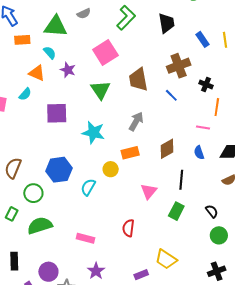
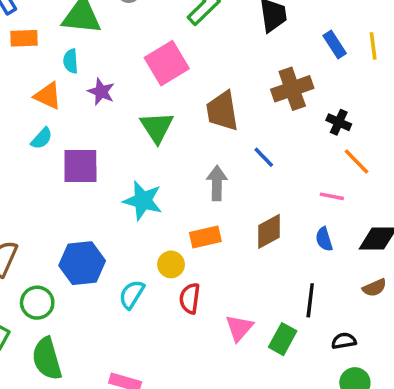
cyan semicircle: (50, 53) -> (71, 61), turned -144
cyan semicircle: (25, 94) -> (42, 138), moved
blue line: (171, 95) -> (264, 157), moved
orange line: (217, 107) -> (357, 161), turned -54
gray arrow: (136, 121) -> (217, 183), turned -30
black line: (181, 180) -> (310, 300), moved
pink triangle: (149, 191) -> (239, 328), moved
black semicircle: (212, 211) -> (344, 341), turned -64
green semicircle: (40, 226) -> (47, 359), turned -90
red semicircle: (128, 228) -> (190, 298), moved

